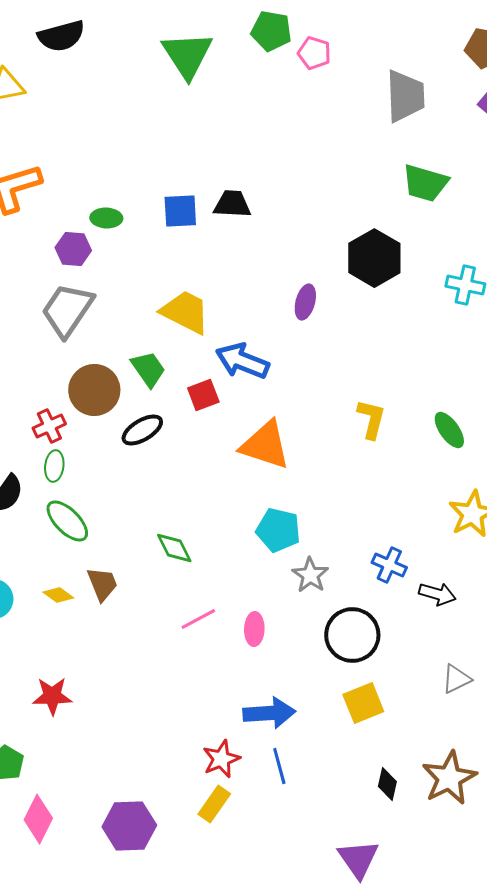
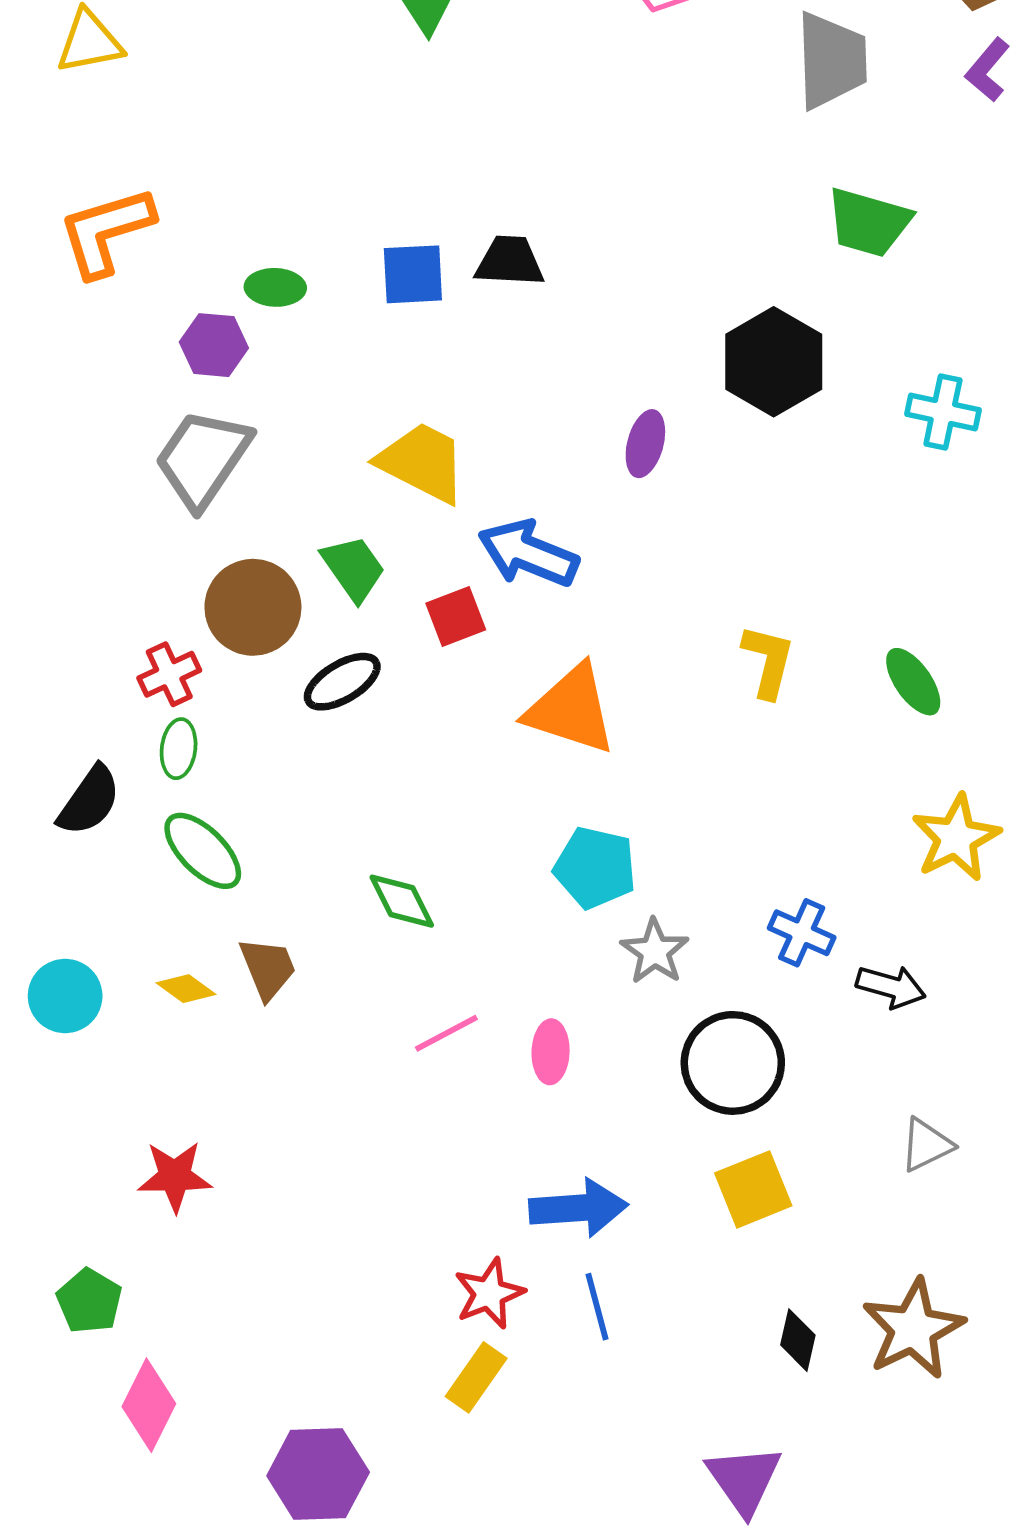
purple hexagon: (129, 826) -> (318, 1474), moved

